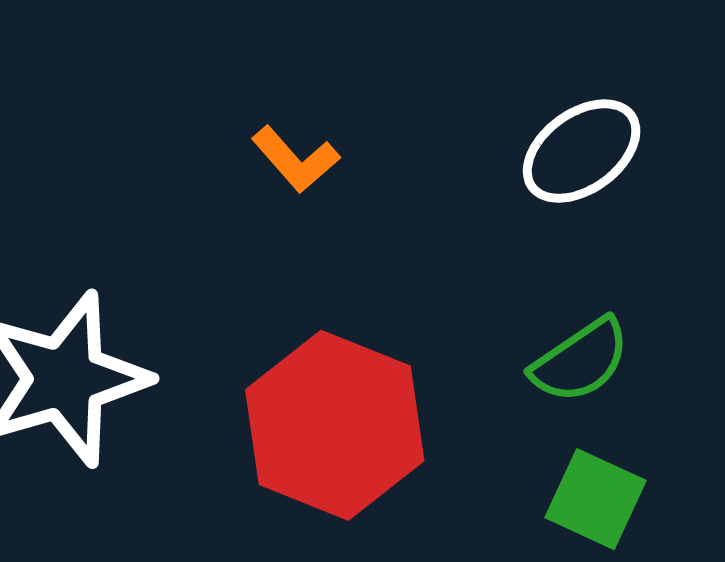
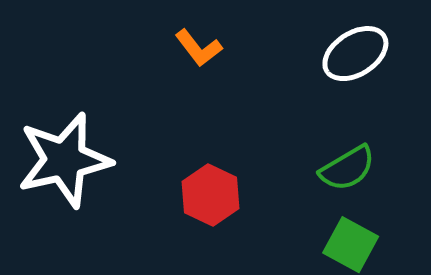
red hexagon: (335, 425) -> (210, 195), size x0.6

